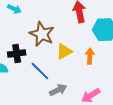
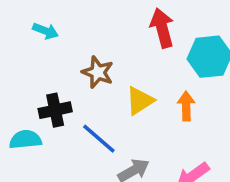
brown star: (42, 34) -> (98, 72), size x0.7

